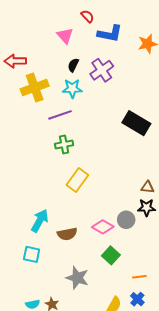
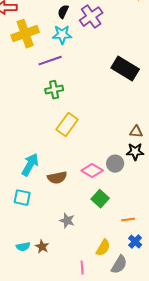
gray star: (77, 278) -> (67, 221), size x0.7
blue cross: (137, 299) -> (135, 242), moved

